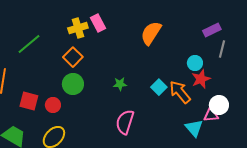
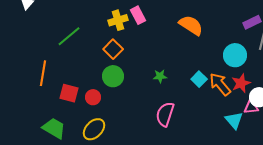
orange semicircle: (151, 33) -> (191, 25), turned 90
cyan circle: (195, 63) -> (235, 55), size x1.5
red star: (201, 79) -> (241, 83), moved

